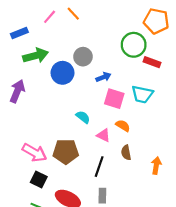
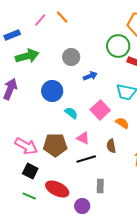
blue circle: (63, 73) -> (52, 91), moved
pink square: (114, 99) -> (100, 110), moved, turned 30
orange semicircle: (123, 126) -> (122, 123), moved
pink triangle: (103, 135) -> (83, 138), moved
black line: (99, 167) -> (86, 159), turned 54
gray rectangle: (102, 196) -> (100, 186), moved

